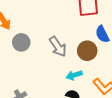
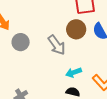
brown circle: (87, 51) -> (76, 29), moved

